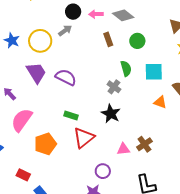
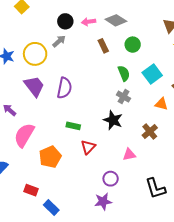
cyan square: (154, 72) -> (152, 74), turned -30
purple semicircle: (66, 77) -> (64, 88), turned 80
gray cross: (114, 87) -> (124, 97), moved
red triangle: (84, 138) -> (88, 147), size x0.7
brown cross: (144, 144) -> (150, 131), moved

